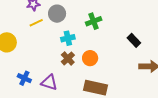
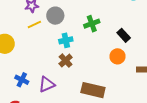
black rectangle: (134, 40) -> (124, 35), moved
orange circle: (90, 58) -> (117, 56), moved
purple triangle: (49, 83) -> (47, 84), turned -42

